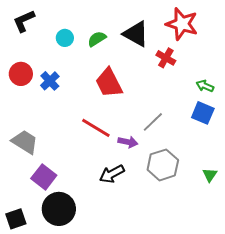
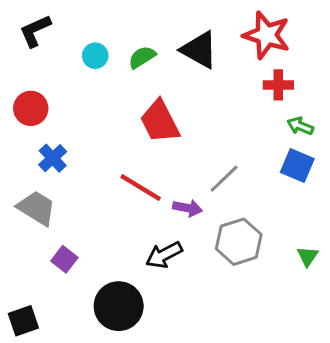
red cross: (166, 58) -> (278, 85), moved, turned -30
blue cross: (50, 81) -> (53, 158), moved
purple square: (44, 177) -> (64, 259), size x0.7
black circle: (59, 209) -> (119, 306), moved

